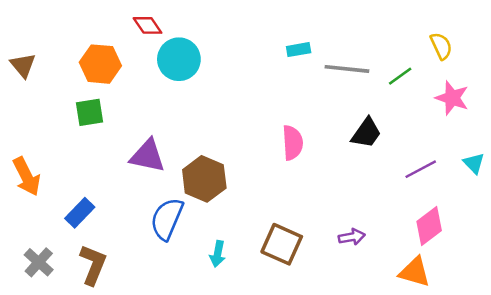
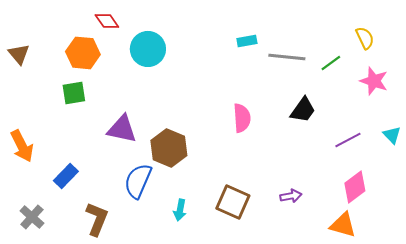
red diamond: (147, 25) -> (107, 21), moved
brown L-shape: (93, 265) -> (97, 219), moved

